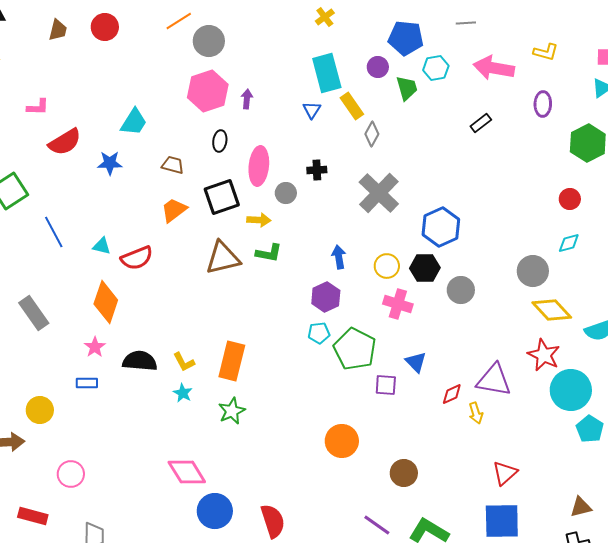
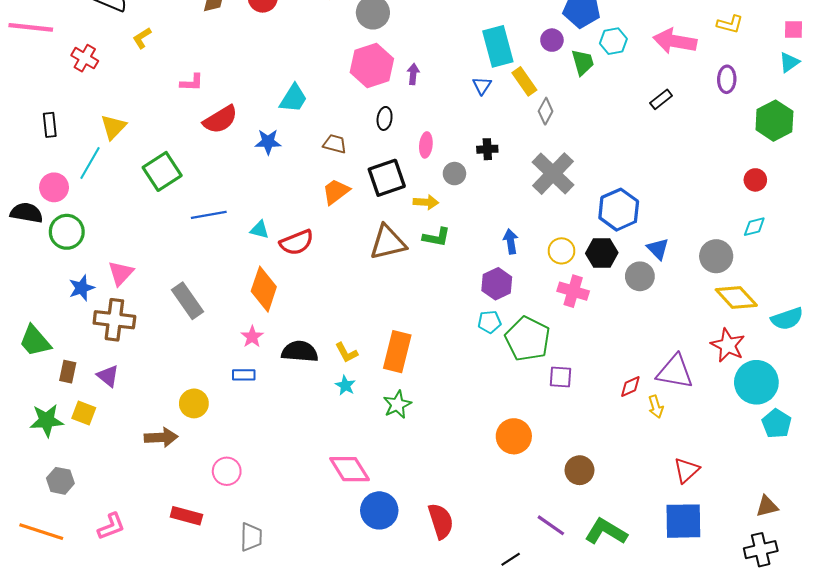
pink ellipse: (259, 166) -> (426, 145), size x0.6
blue line: (54, 232) -> (209, 215), turned -72
blue triangle: (416, 362) -> (658, 249), moved

